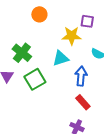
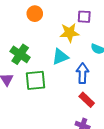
green square: (35, 79) -> (36, 80), turned 30

